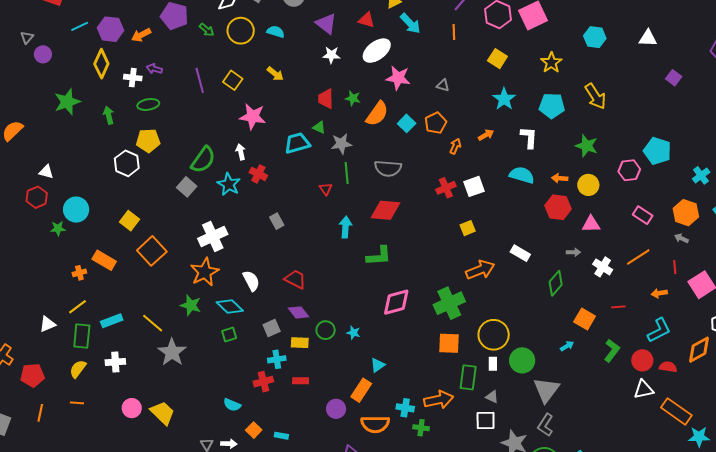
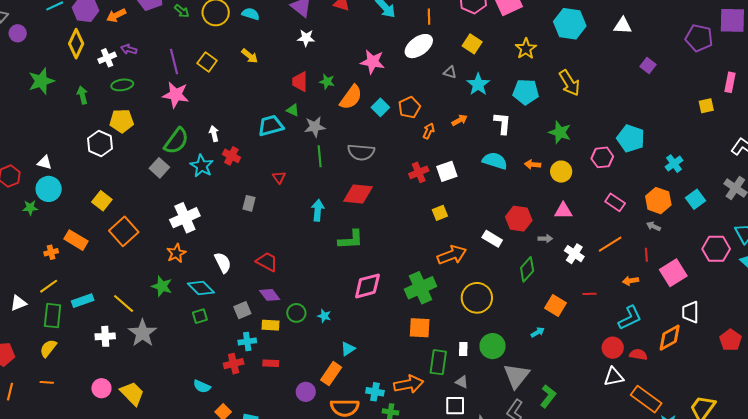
cyan hexagon: (595, 37) -> (570, 24), size x1.4
white ellipse: (377, 51) -> (419, 46), moved
white cross: (133, 78) -> (107, 58), turned -30
gray triangle: (443, 85) -> (450, 72), moved
pink star: (253, 117) -> (176, 95), moved
white triangle: (46, 172) -> (44, 163), moved
red triangle: (326, 189) -> (279, 177), moved
red hexagon: (558, 207) -> (519, 219), moved
gray rectangle: (277, 221) -> (249, 203), turned 42
orange star: (205, 272) -> (176, 253), size x0.7
yellow circle: (494, 335) -> (477, 298), moved
green L-shape: (612, 351) -> (548, 396), moved
white cross: (115, 362) -> (105, 336), moved

